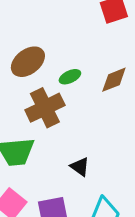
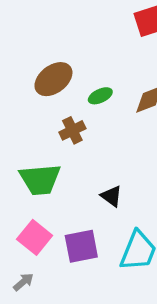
brown cross: (45, 108) -> (72, 130), size x0.6

